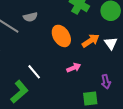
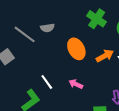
pink arrow: (74, 68) -> (76, 84), moved, turned -136

